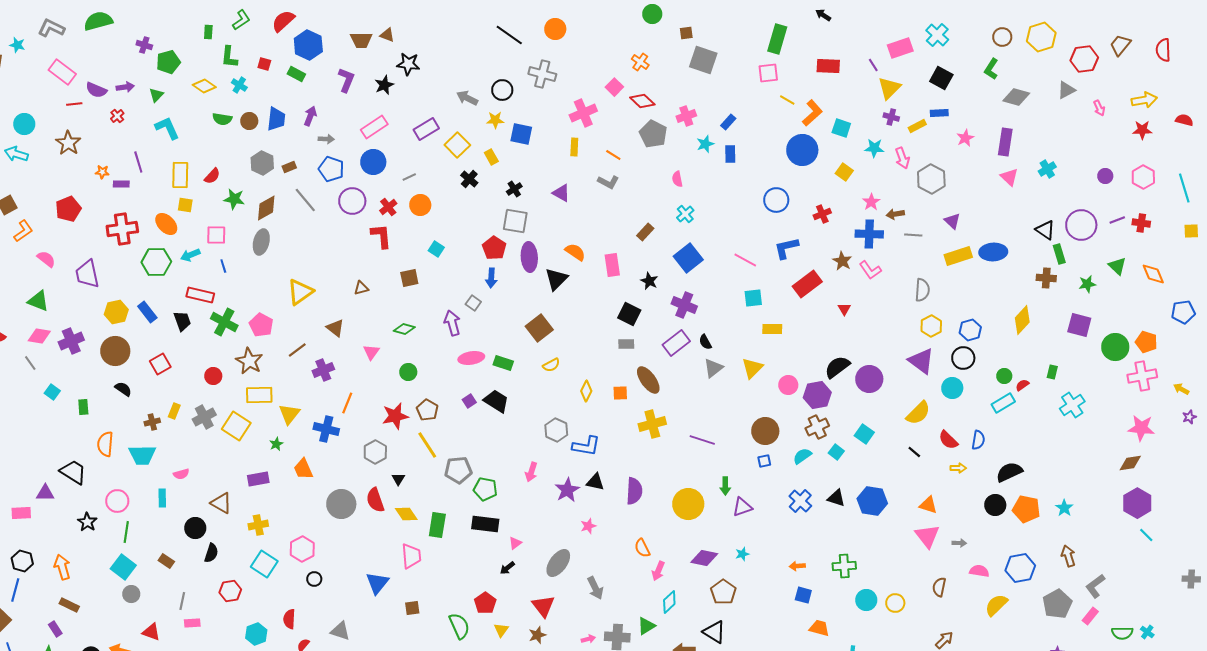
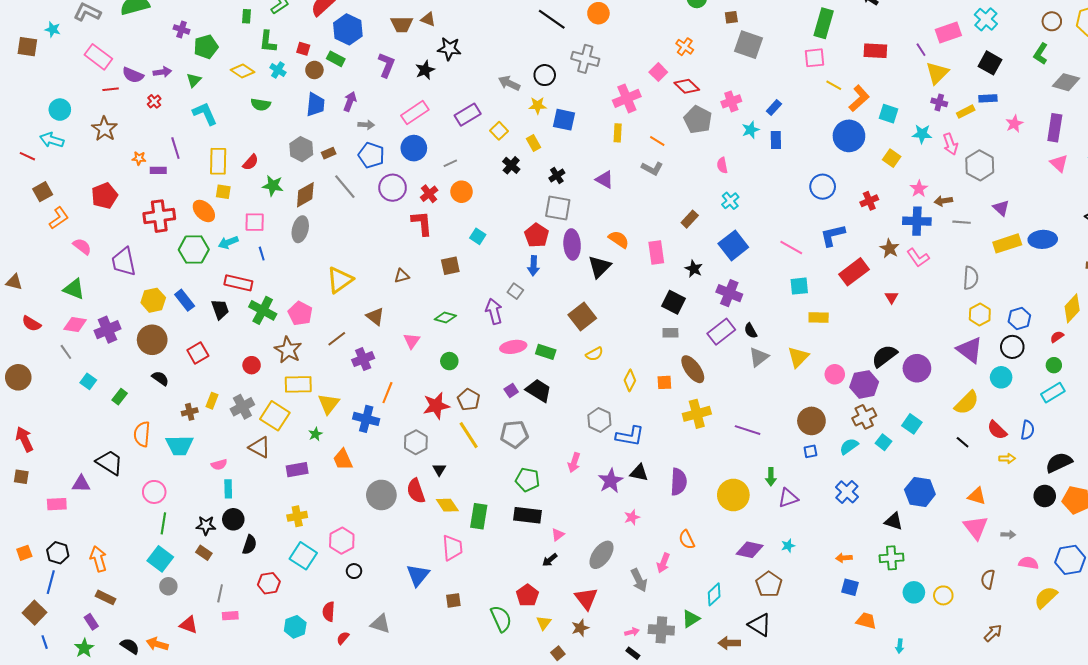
brown circle: (249, 121) -> (314, 70), moved
yellow square: (457, 145) -> (499, 131), size x0.7
red semicircle: (1022, 385) -> (1057, 337), moved
green rectangle: (83, 407) -> (120, 397), turned 42
gray pentagon: (458, 470) -> (514, 434), moved
cyan rectangle: (162, 498) -> (228, 489), moved
black triangle: (836, 498) -> (894, 521), moved
brown triangle: (221, 503) -> (260, 447), moved
black star: (87, 522) -> (206, 525), moved, turned -30
pink arrow: (658, 571) -> (663, 563), moved

